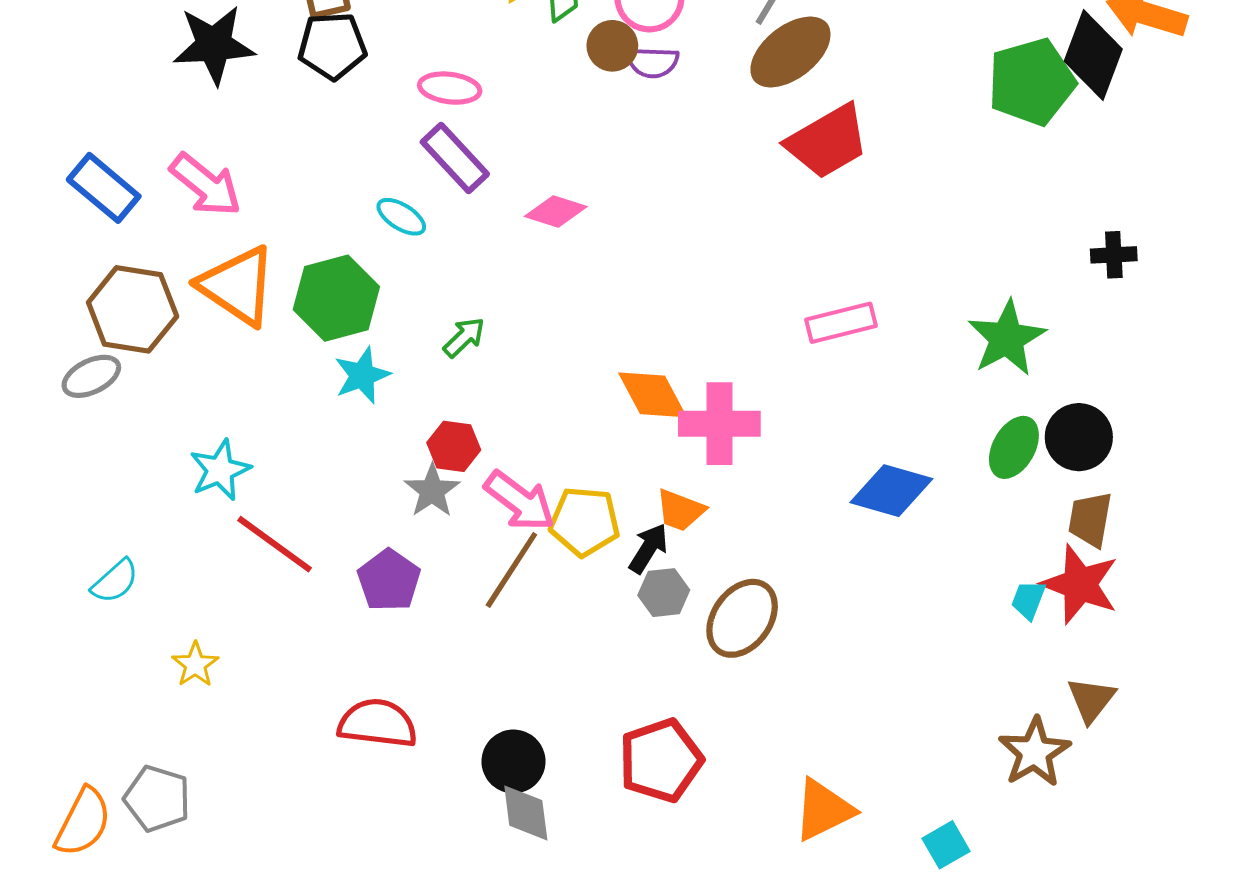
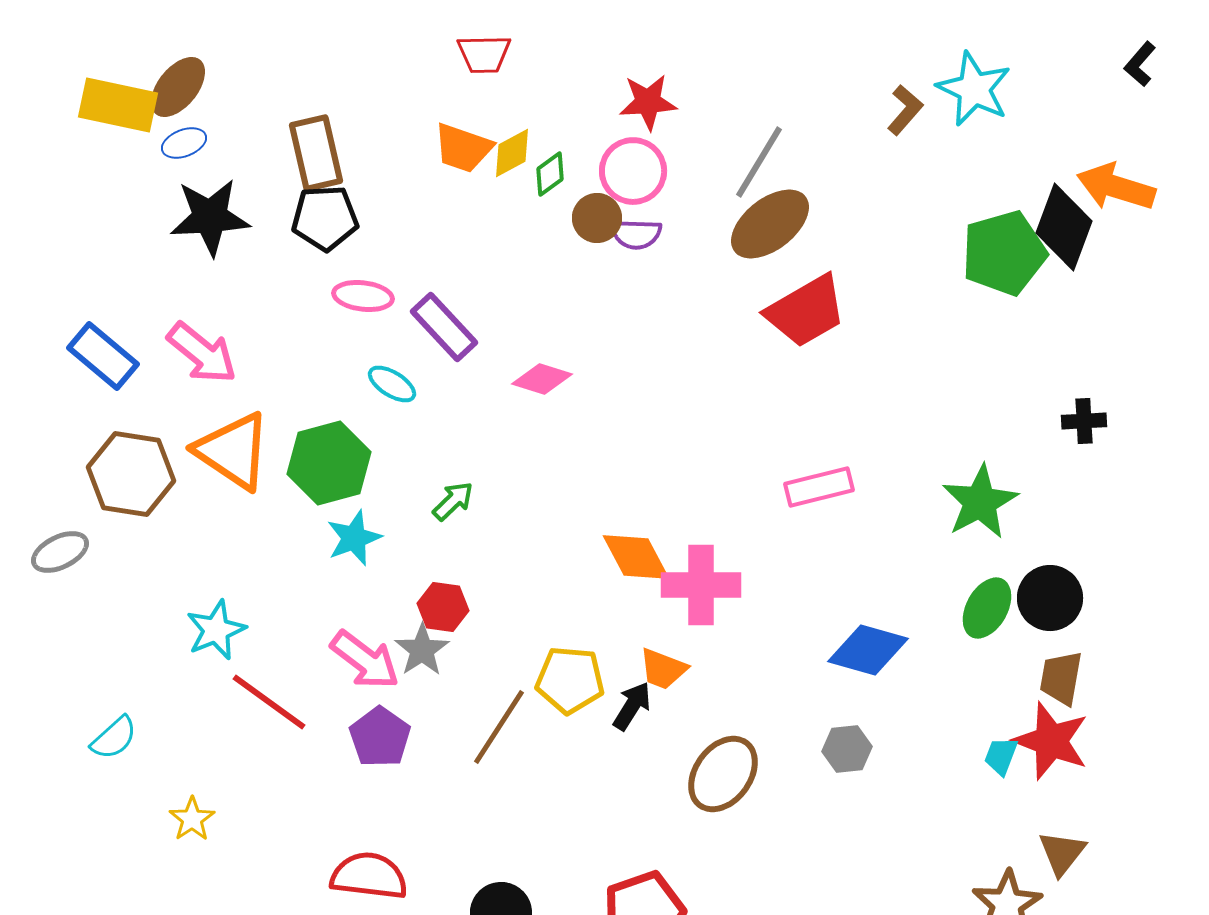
pink ellipse: (450, 88) -> (363, 296), moved
gray ellipse: (91, 376) -> (60, 552), moved
pink arrow: (520, 501) -> (365, 660), moved
gray hexagon: (664, 593) -> (847, 749), moved

